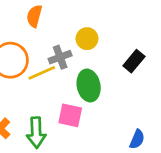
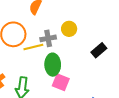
green ellipse: (89, 85) -> (53, 65), moved
pink square: (70, 115) -> (61, 82), moved

